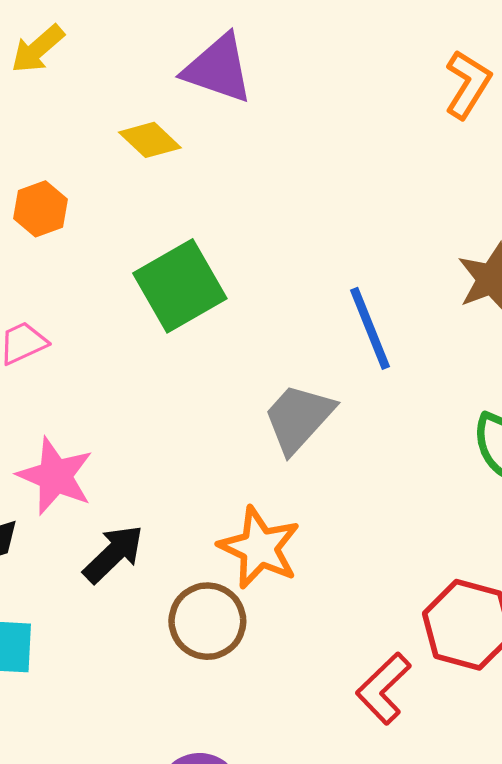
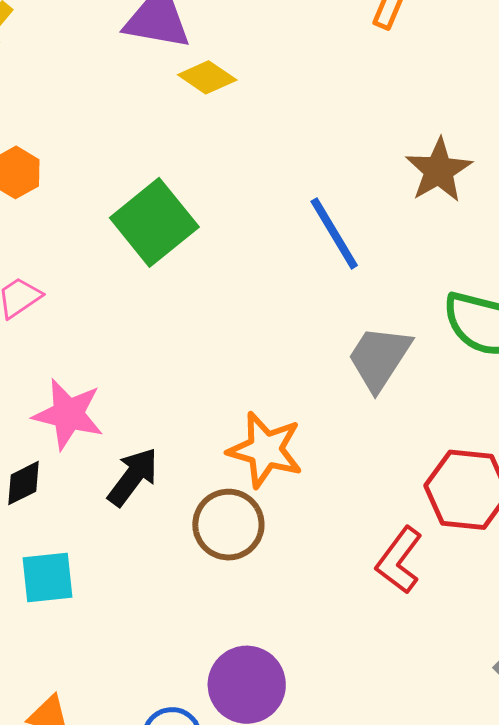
yellow diamond: (150, 140) -> (207, 77), moved
gray trapezoid: (299, 418) -> (379, 358), moved

